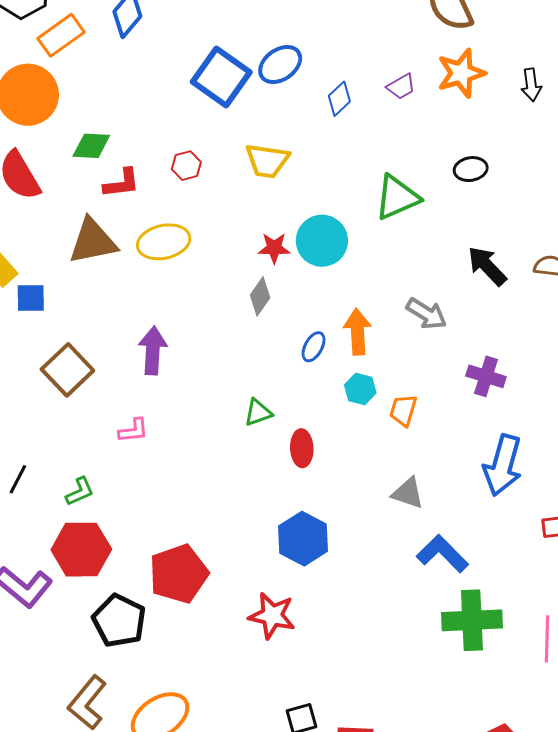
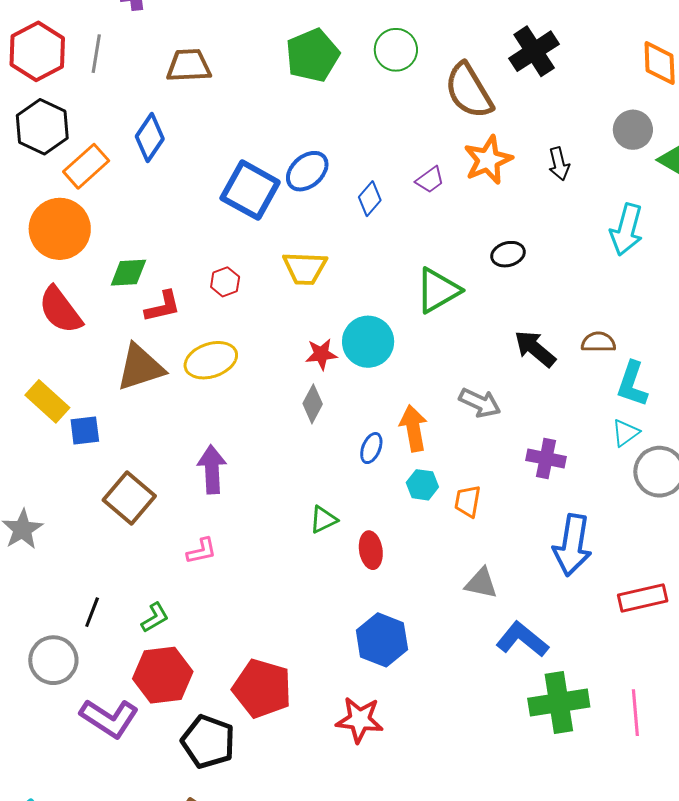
red pentagon: (179, 574) -> (262, 688), turned -30

